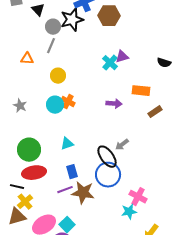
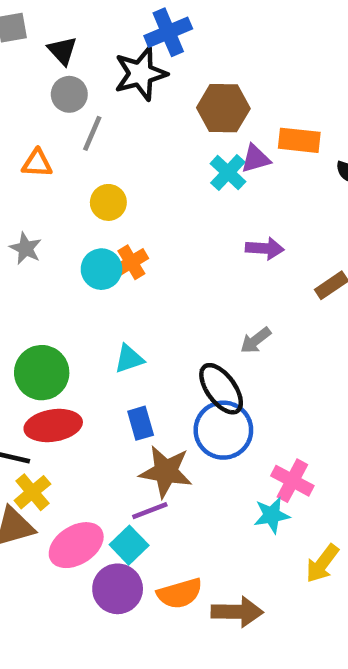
brown hexagon: (109, 16) -> (223, 108), moved
gray circle: (53, 27) -> (69, 94), moved
orange rectangle: (141, 91) -> (299, 140), moved
orange cross: (68, 102) -> (131, 262), turned 32
purple arrow: (114, 104) -> (265, 248), moved
gray star: (20, 106) -> (26, 248), moved
gray arrow: (122, 145) -> (256, 340), moved
purple line: (65, 190) -> (150, 511), moved

